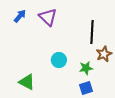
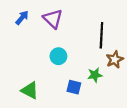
cyan circle: (59, 60) -> (58, 56), moved
blue square: (86, 88) -> (74, 87), moved, turned 32

